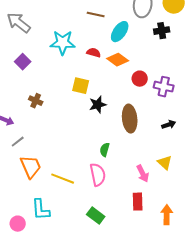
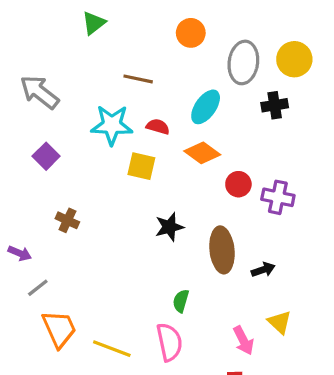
brown line: (96, 15) -> (138, 79), moved
red semicircle: (94, 53) -> (158, 127), moved
yellow square: (81, 86) -> (141, 166), moved
black arrow: (169, 125) -> (263, 270), moved

